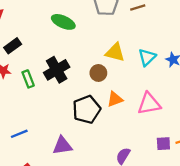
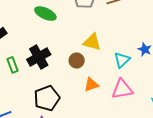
cyan triangle: (147, 57) -> (122, 60), moved
black pentagon: (87, 109) -> (47, 98), moved

